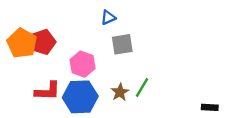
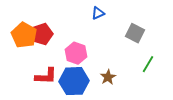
gray square: (122, 44) -> (135, 33), moved, turned 36
green line: (142, 88) -> (148, 64), moved

